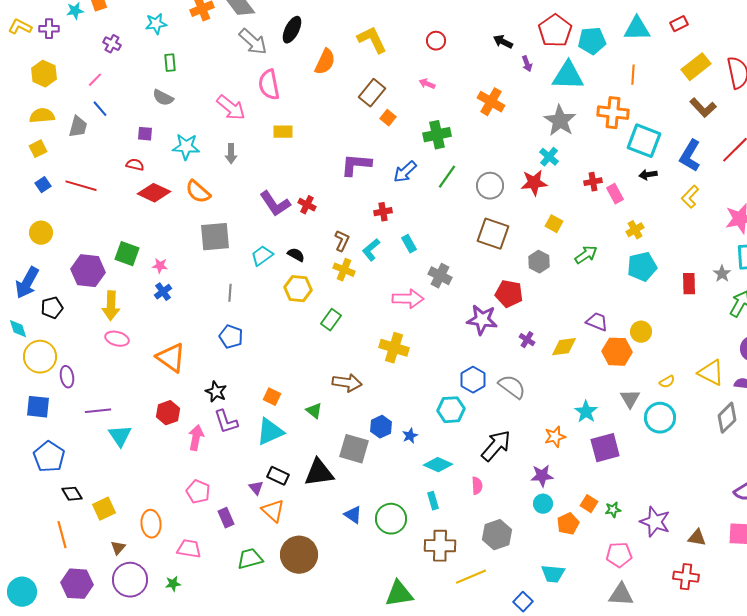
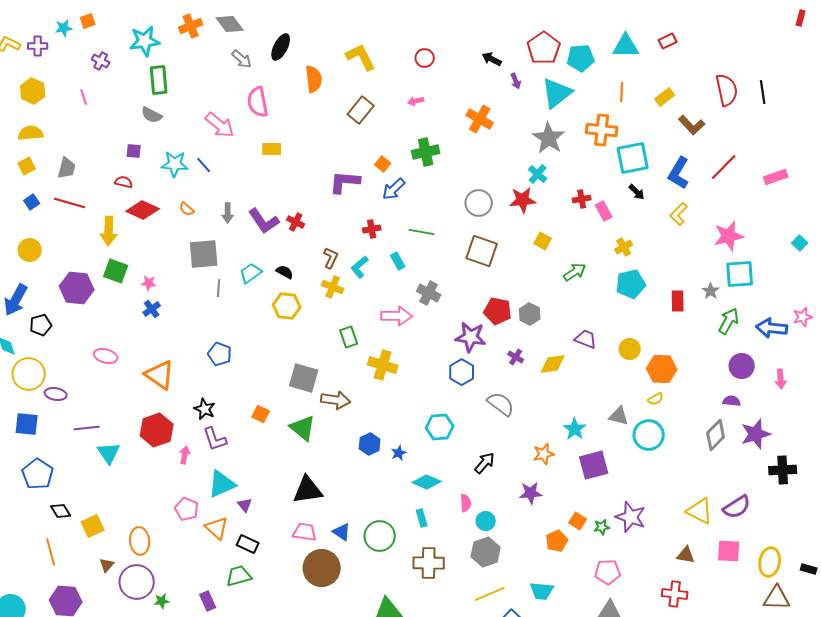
cyan star: (156, 24) -> (145, 41), size x1.4
gray arrow: (253, 42) -> (242, 59), size x0.7
orange semicircle: (325, 62) -> (314, 79), turned -32
green rectangle: (170, 63) -> (159, 80), size x1.6
yellow rectangle: (696, 67) -> (665, 97), moved, size x0.7
cyan triangle: (568, 76) -> (557, 93), turned -40
pink line: (95, 80) -> (84, 97), turned -63
pink arrow: (427, 84) -> (416, 101), turned -35
blue line: (100, 109) -> (204, 165), moved
orange square: (388, 118) -> (383, 164), moved
gray trapezoid: (78, 127) -> (67, 168), moved
cyan square: (644, 141) -> (633, 158), turned -32
gray arrow: (231, 154) -> (228, 213), moved
black arrow: (648, 175) -> (637, 192), turned -126
green line: (447, 177) -> (422, 232), moved, turned 65
orange semicircle: (198, 192) -> (187, 209), size x0.6
gray hexagon: (539, 262) -> (530, 314), moved
gray line: (230, 293) -> (219, 288), moved
yellow arrow: (111, 306) -> (109, 231), moved
green rectangle: (331, 320) -> (349, 337), moved, turned -55
orange hexagon: (617, 352) -> (662, 369), moved
yellow triangle: (711, 373) -> (700, 511), moved
purple ellipse: (67, 377) -> (56, 394), turned -70
blue hexagon: (473, 380) -> (462, 372), moved
gray triangle: (630, 399) -> (619, 416), turned -45
green triangle: (314, 411) -> (303, 428), size x1.6
red hexagon: (168, 413) -> (157, 430), size x1.4
cyan triangle: (270, 432) -> (222, 484), moved
pink arrow: (196, 438) -> (185, 455), size x0.7
black arrow: (496, 446) -> (485, 463), size x0.7
gray square: (354, 449) -> (304, 378), moved
black rectangle: (278, 476) -> (248, 544), moved
cyan circle: (543, 504) -> (486, 521), moved
orange triangle: (273, 511) -> (217, 528), moved
purple rectangle: (226, 518) -> (208, 601), moved
purple star: (655, 522) -> (631, 517), moved
pink trapezoid: (189, 549) -> (305, 532), moved
brown circle: (299, 555) -> (322, 568), moved
yellow line: (471, 577) -> (490, 594), moved
purple circle: (130, 580) -> (137, 582), moved

